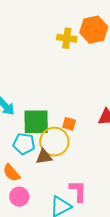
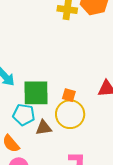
yellow circle: (54, 142) -> (70, 114), moved

